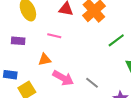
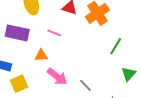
green line: (116, 40) -> (116, 46), turned -30
purple rectangle: (18, 41) -> (17, 33), size x1.6

